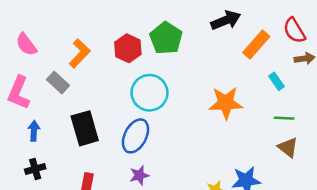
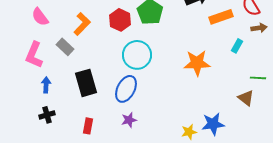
orange rectangle: (256, 44) -> (221, 17), turned 30
cyan rectangle: (277, 81) -> (237, 46), turned 64
green line: (284, 118) -> (258, 78), moved

